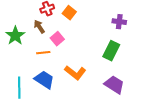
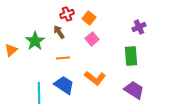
purple cross: (119, 22) -> (139, 27), turned -32
pink square: (57, 39) -> (92, 39), moved
green rectangle: (111, 51) -> (131, 56), turned -30

